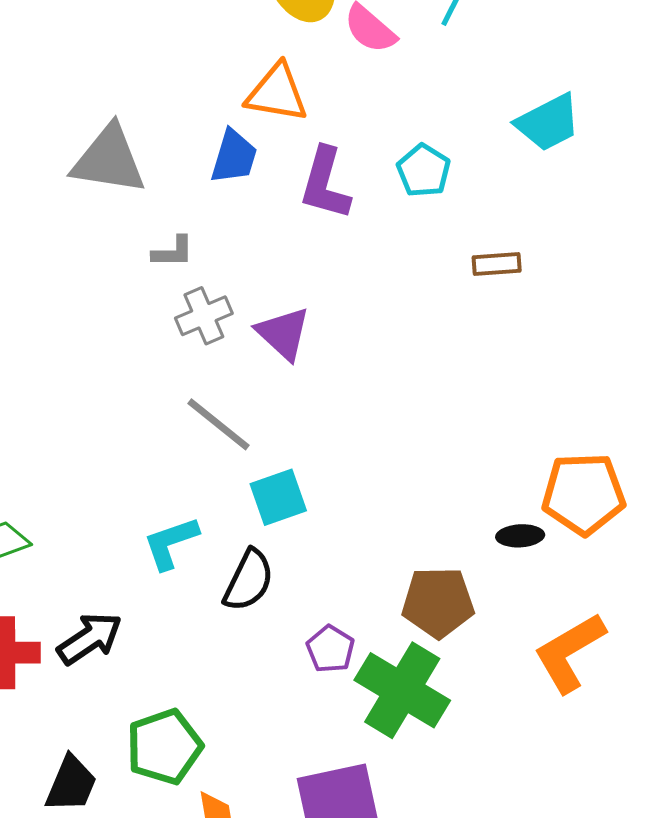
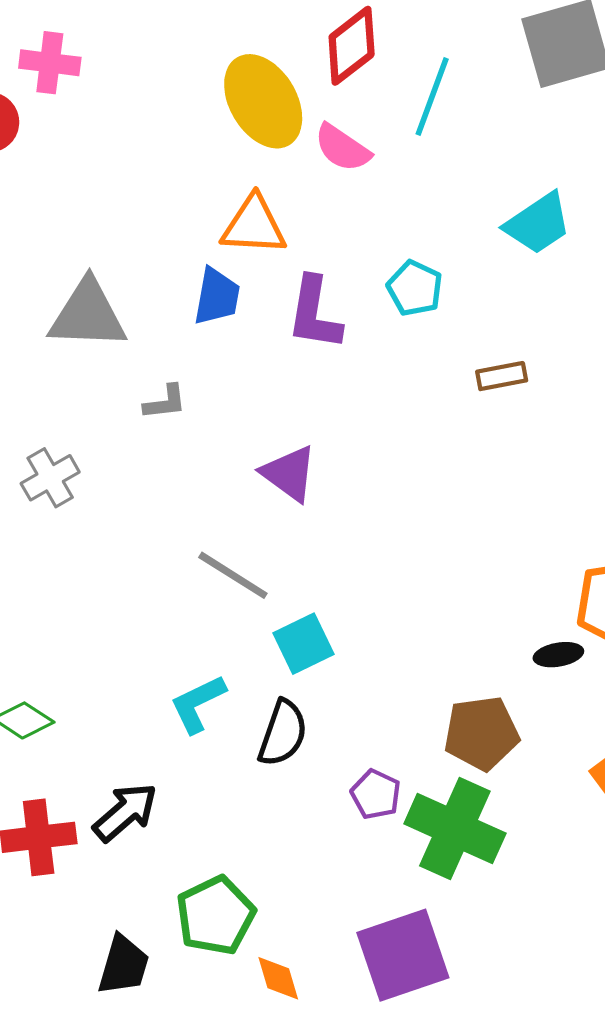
gray cross: (204, 316) -> (50, 478), moved

